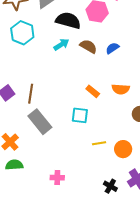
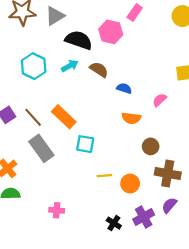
cyan hexagon: (22, 33) -> (34, 66), moved
blue semicircle: (112, 48) -> (124, 88), moved, turned 48
orange rectangle: (93, 91) -> (64, 117), moved, size x1.6
brown line: (31, 94) -> (33, 117), turned -54

